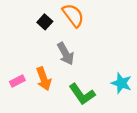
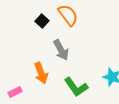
pink rectangle: (17, 81) -> (15, 92), moved

